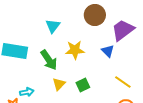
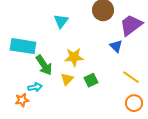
yellow star: (75, 50) -> (74, 57), moved
green arrow: (49, 60) -> (44, 65), moved

